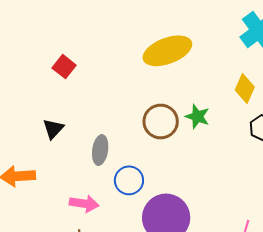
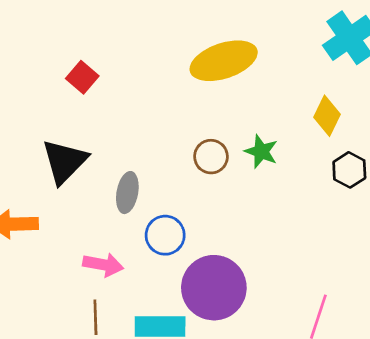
brown circle: (161, 122) -> (211, 157), size x0.7
black triangle: (53, 129) -> (64, 161), size x1.6

